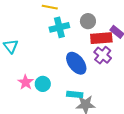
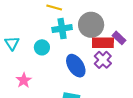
gray circle: (88, 21) -> (91, 25), size x1.6
cyan circle: (43, 84) -> (42, 47), moved

